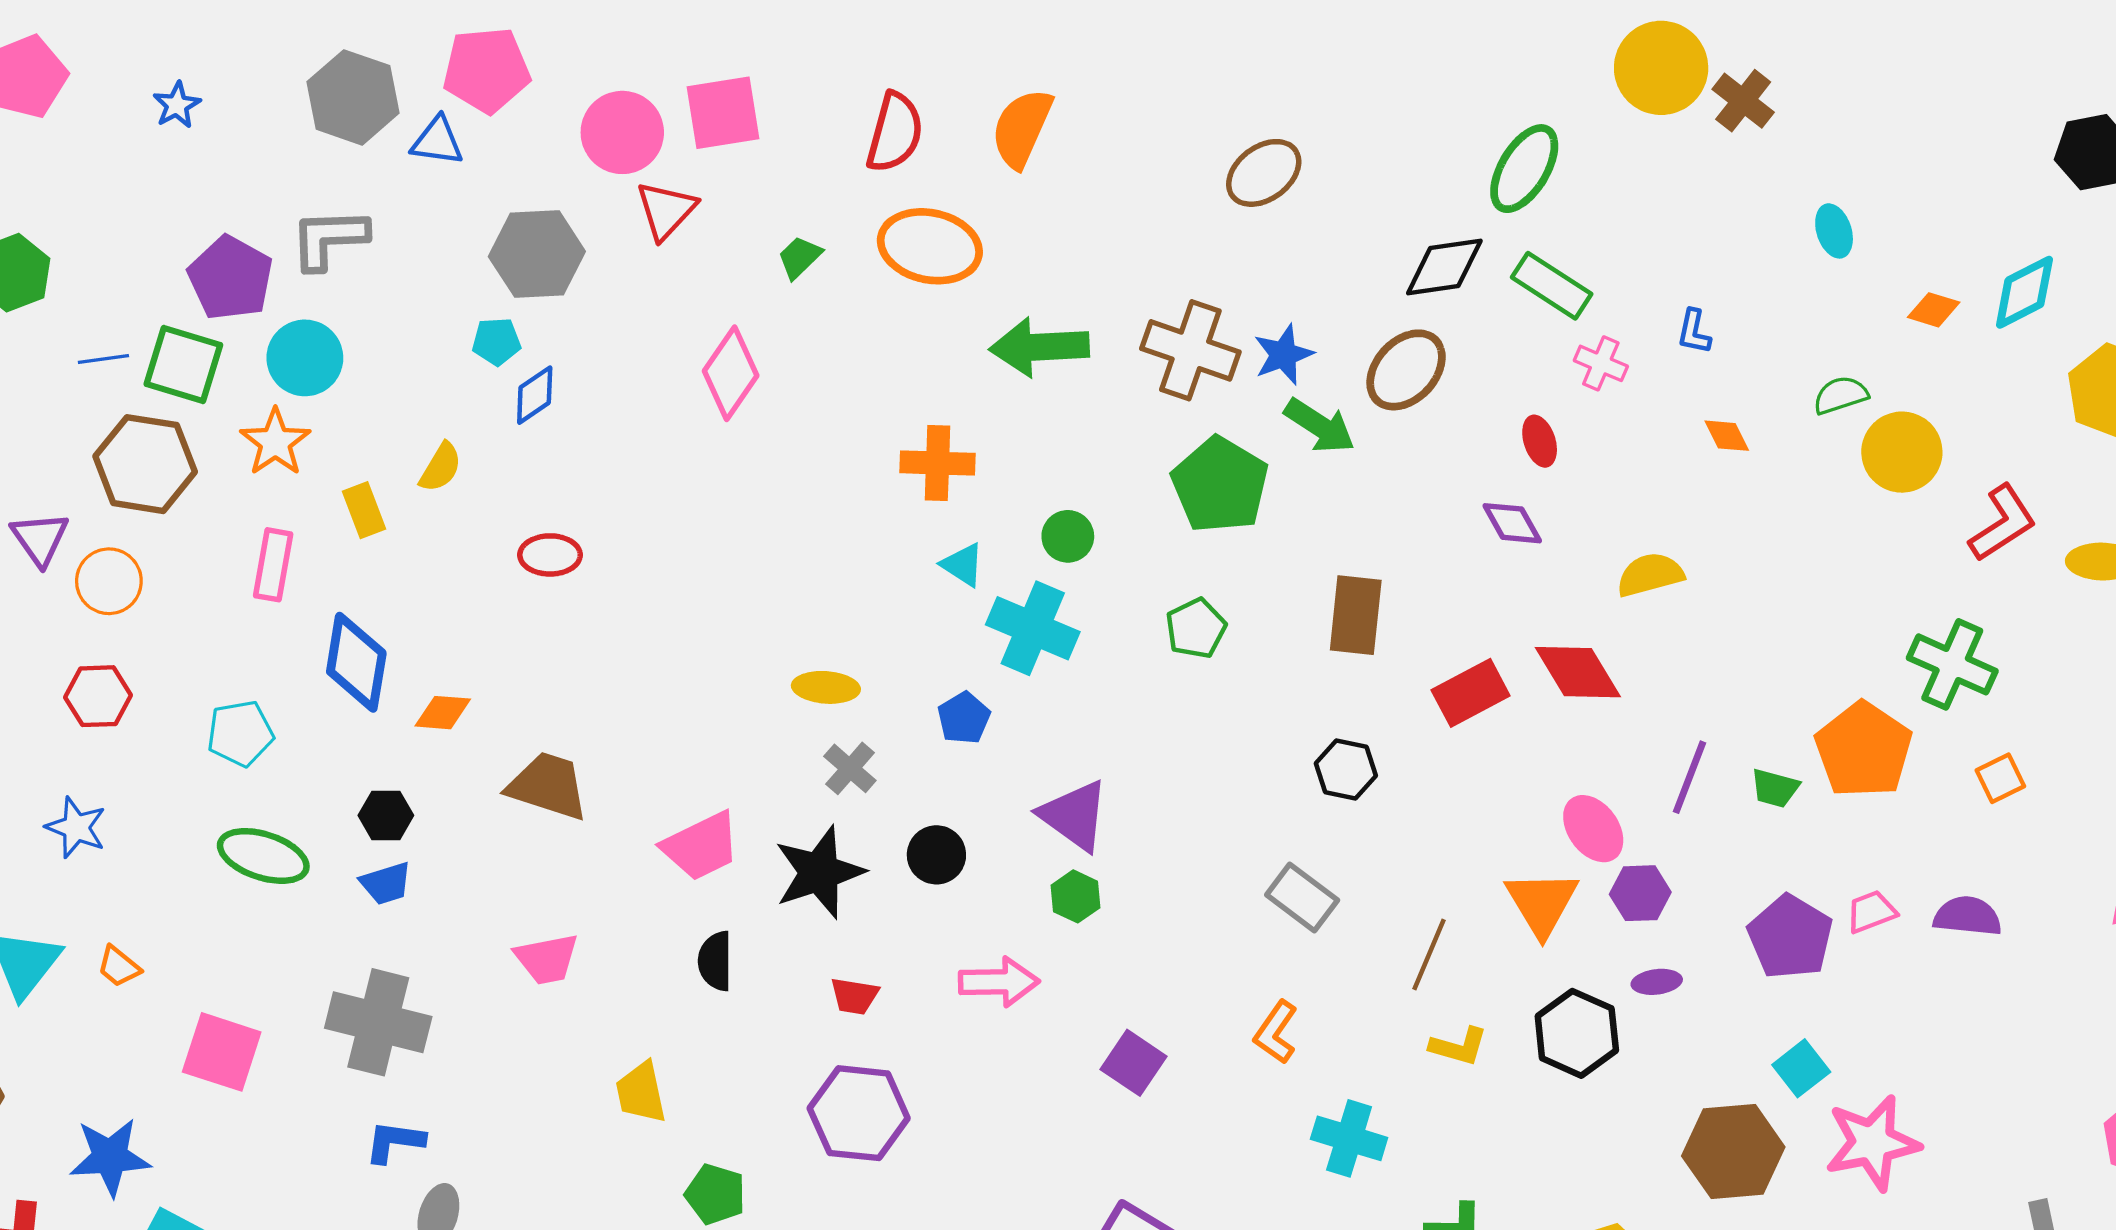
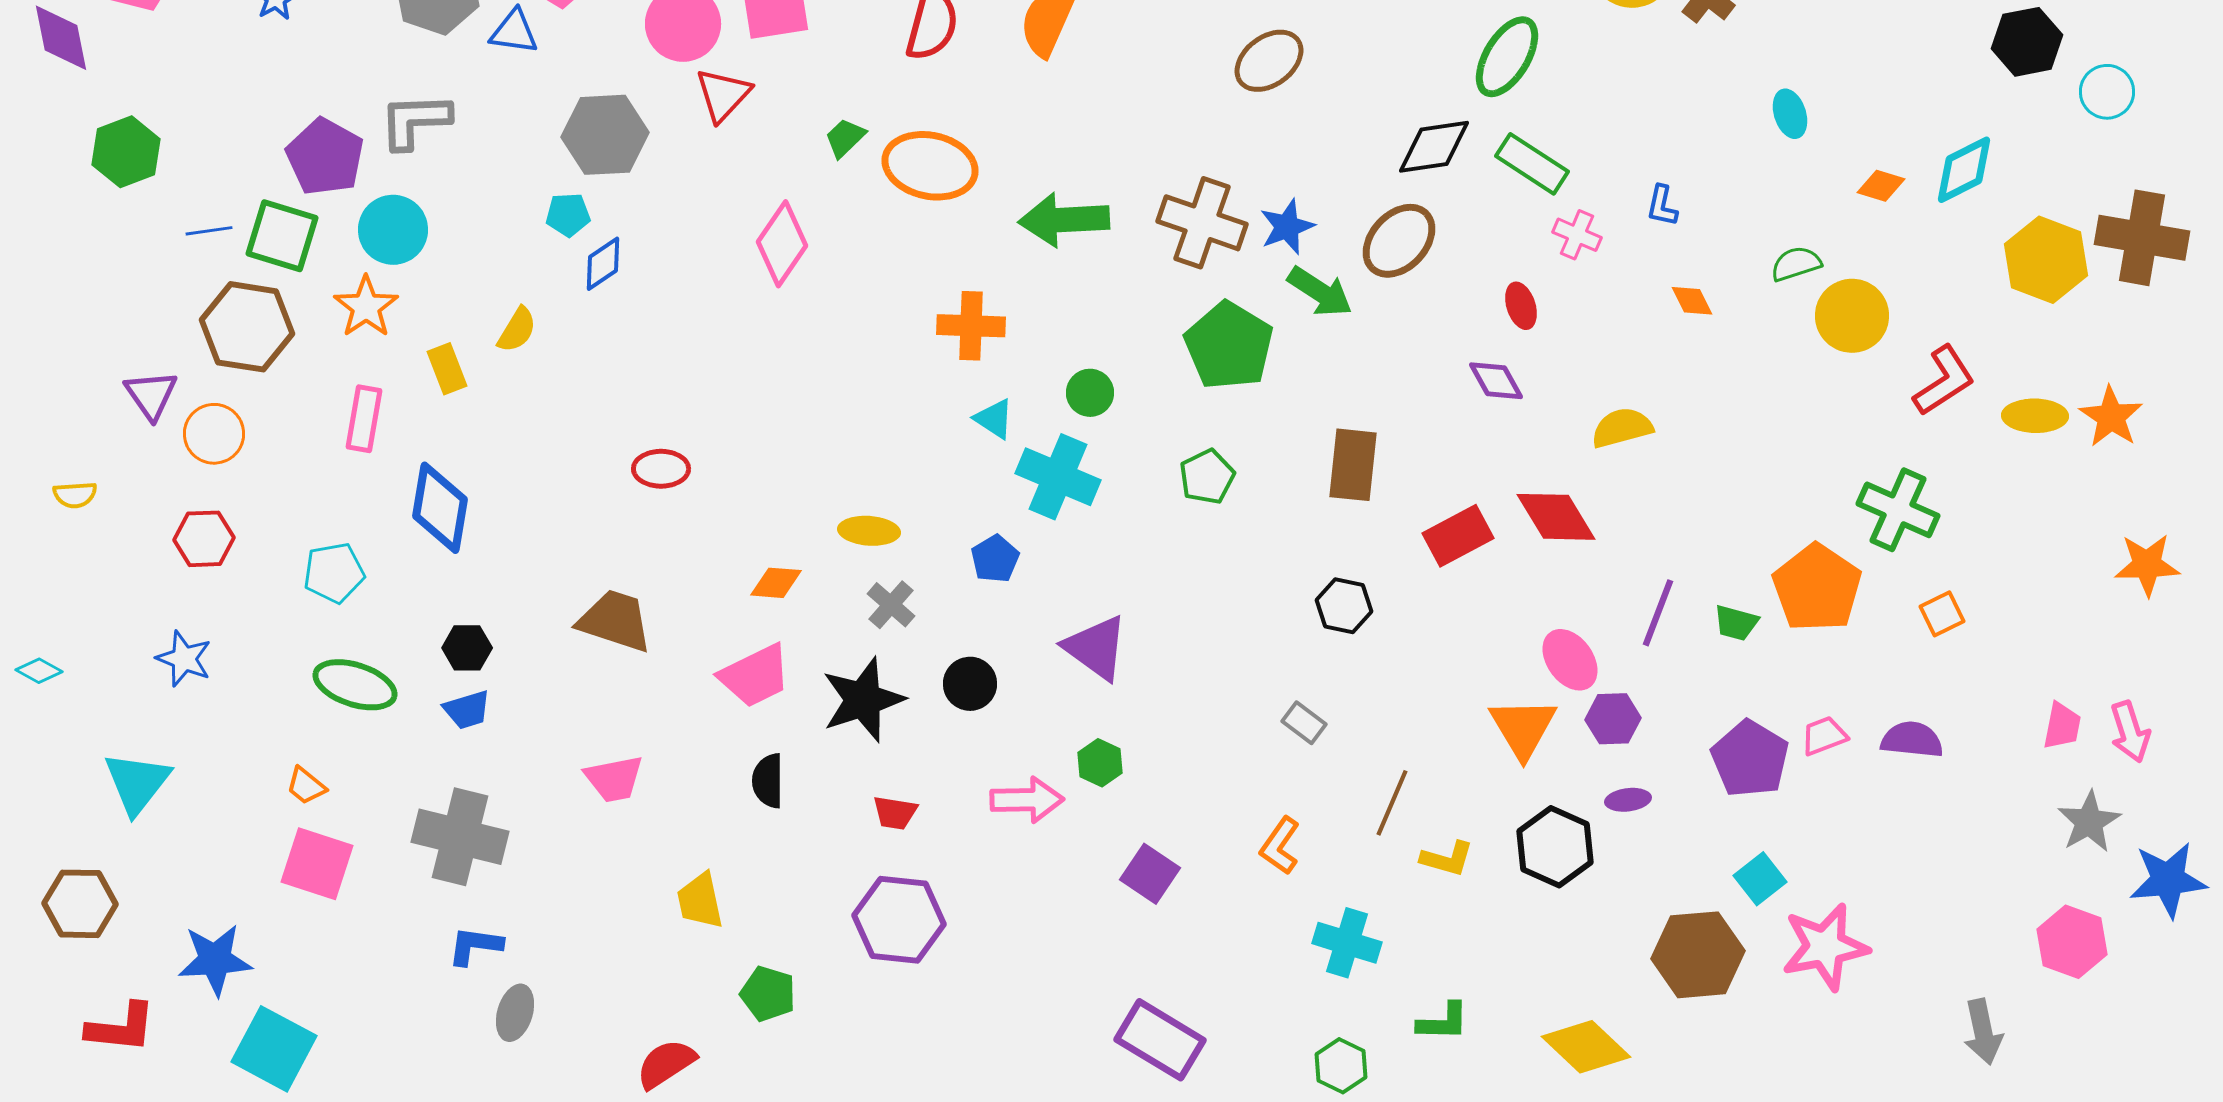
orange ellipse: (930, 246) -> (930, 166), moved
red ellipse: (550, 555) -> (661, 469), moved
orange diamond: (443, 713) -> (776, 583), moved
green hexagon: (1075, 896) -> (1100, 763), moved
gray rectangle: (1302, 898) -> (1304, 723), size x0.7
brown line: (1429, 954) -> (1392, 803), moved
orange trapezoid: (119, 967) -> (306, 786), moved

